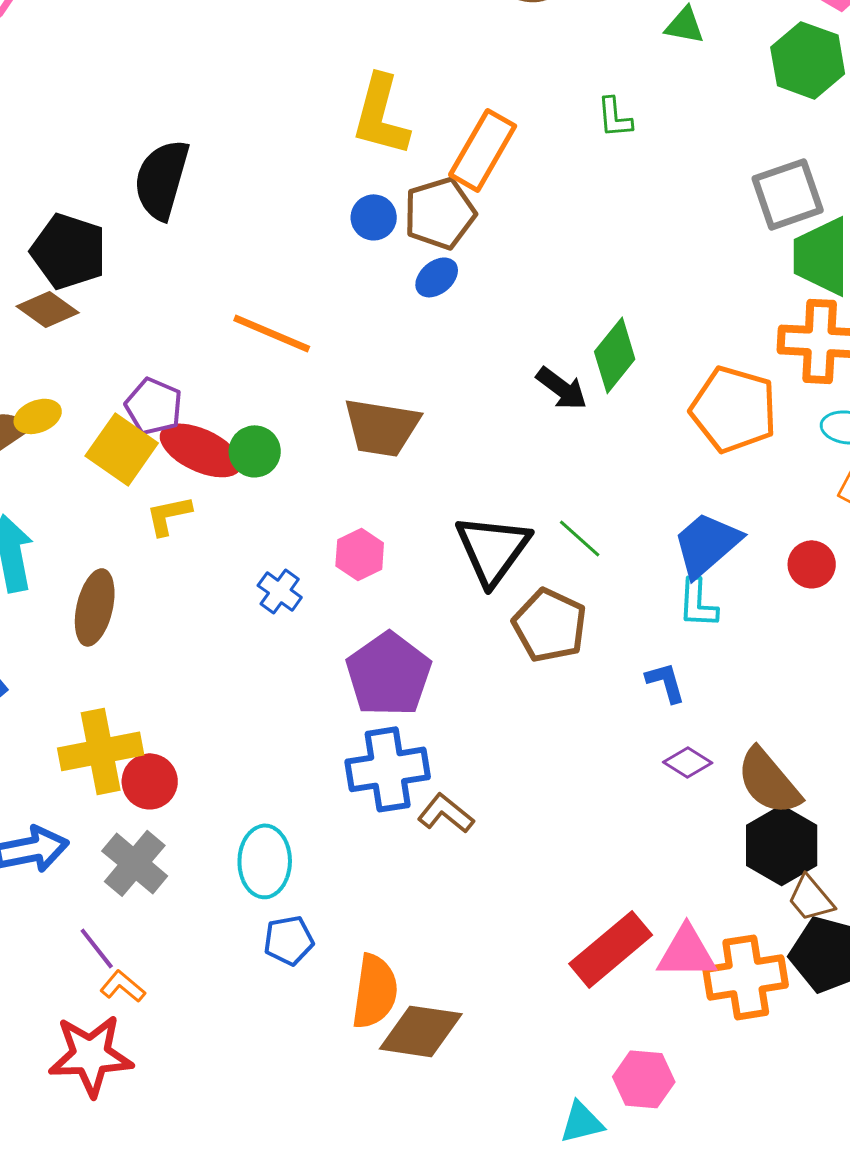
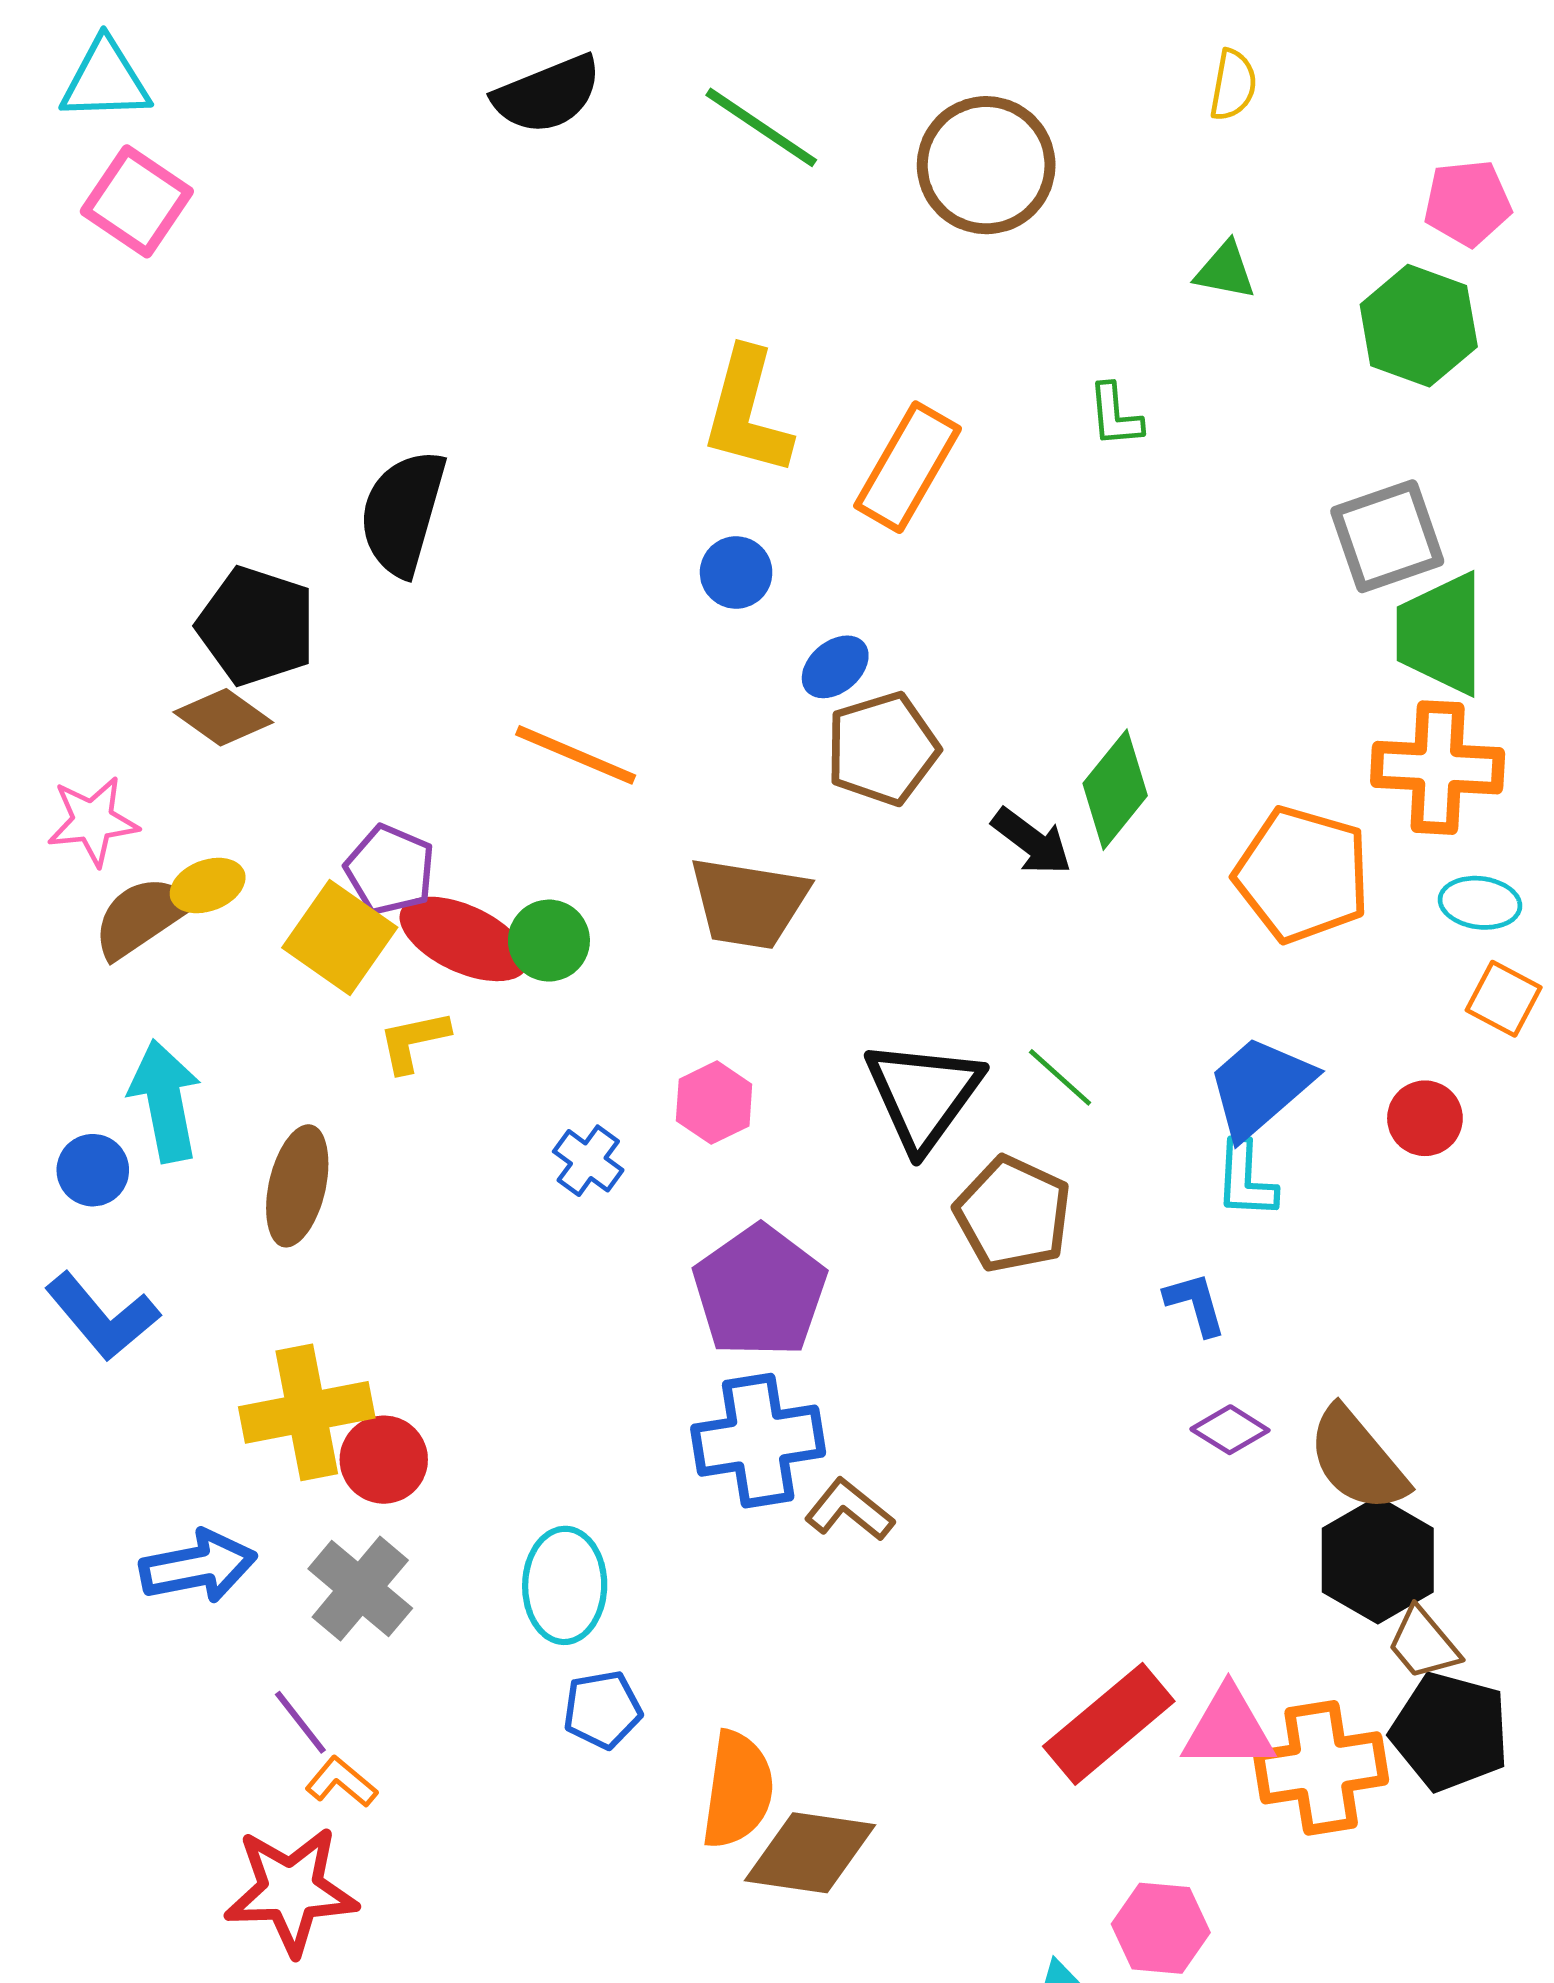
brown pentagon: (440, 213) -> (882, 749), moved

